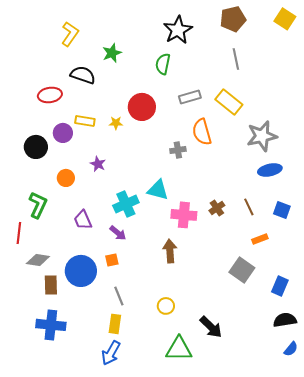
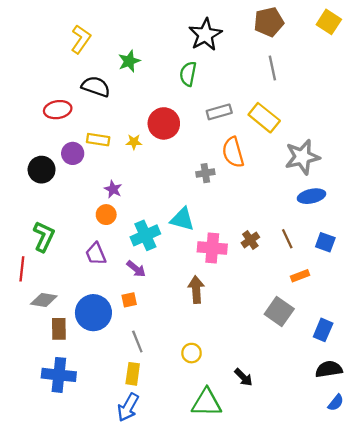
orange circle: (66, 178) -> (106, 215), moved
black arrow: (211, 327) -> (243, 377), size x0.7

